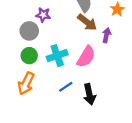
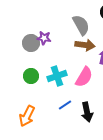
brown arrow: (87, 22) -> (85, 45), turned -30
gray circle: (29, 31) -> (31, 43), moved
orange arrow: (26, 84) -> (27, 116), moved

